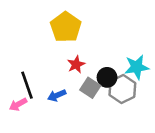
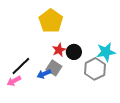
black circle: (107, 77) -> (74, 52), moved
black line: (27, 85) -> (21, 66), turned 65
gray square: (90, 88) -> (54, 68), moved

